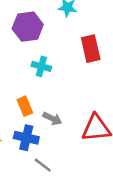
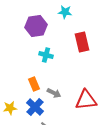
blue cross: (26, 138) -> (35, 107), turned 30

